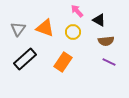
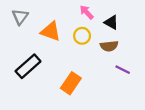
gray triangle: (18, 29) -> (20, 17), moved
brown semicircle: (106, 41) -> (109, 46), moved
orange rectangle: (63, 62) -> (71, 83), moved

